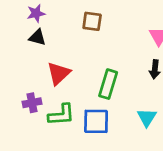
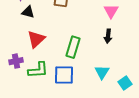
black triangle: (37, 37) -> (28, 12), moved

